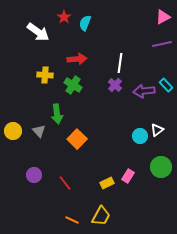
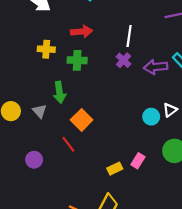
green cross: (73, 85) -> (77, 60), turned -30
red line: (65, 183) -> (68, 144), moved

